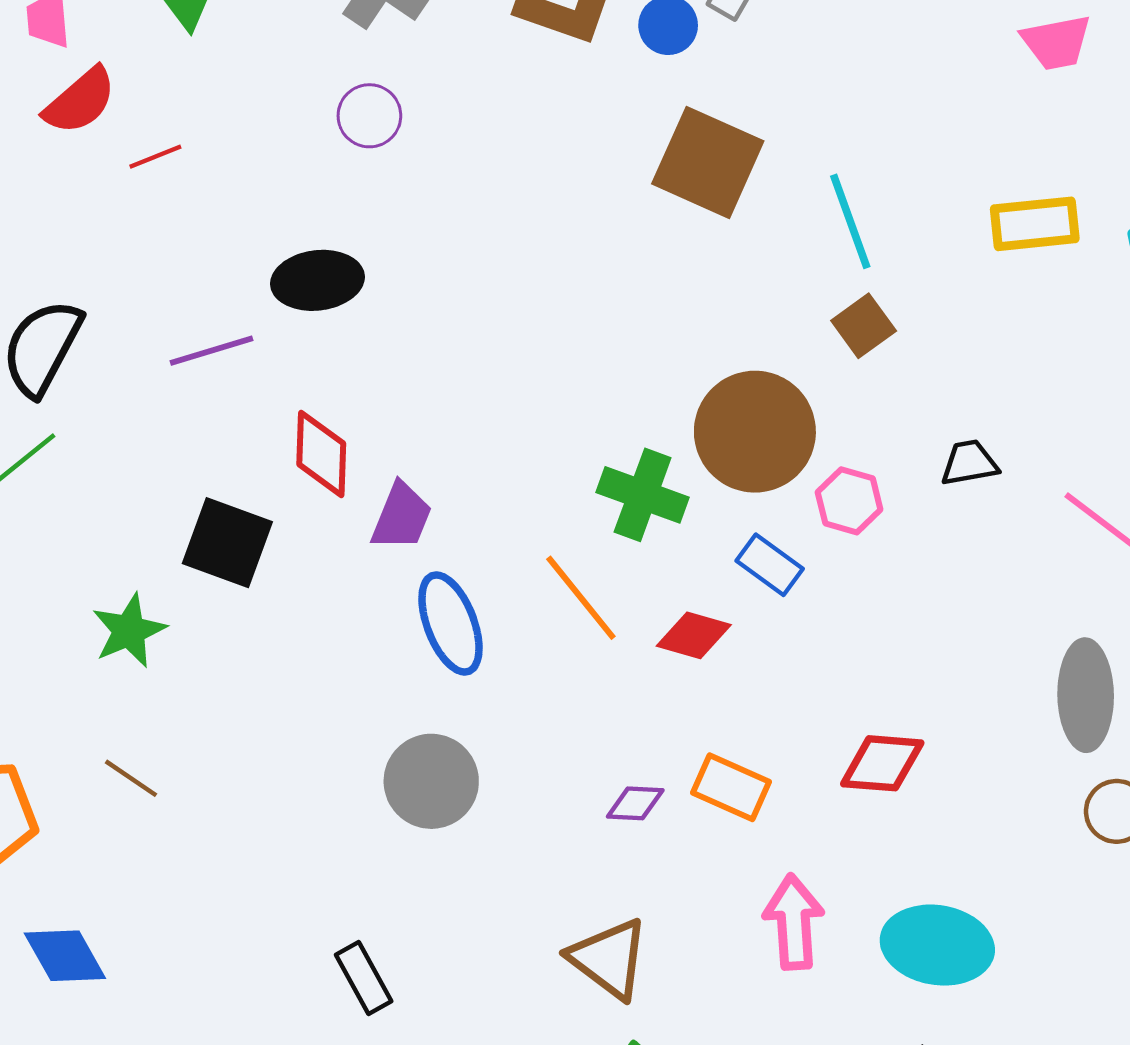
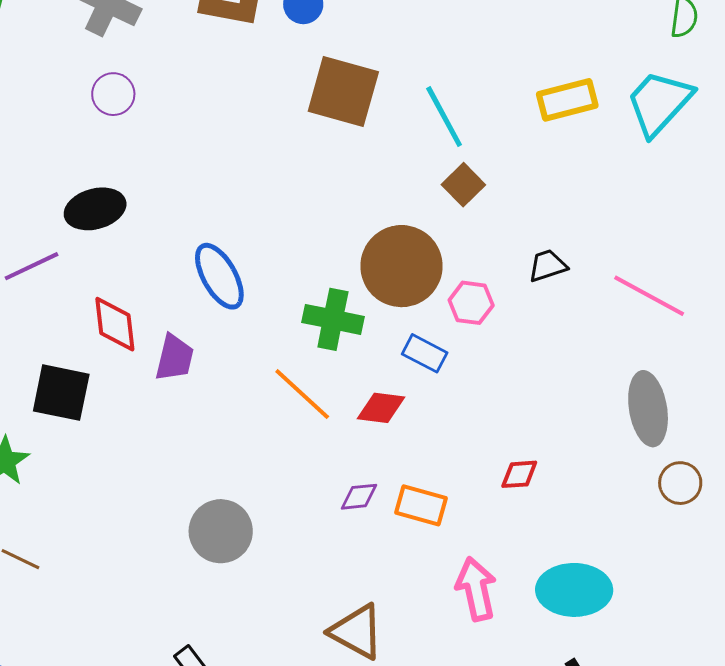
blue ellipse: (450, 623) -> (219, 276), moved
red diamond: (882, 763) -> (519, 474), size x0.7
purple diamond: (635, 803) -> (359, 497), moved

